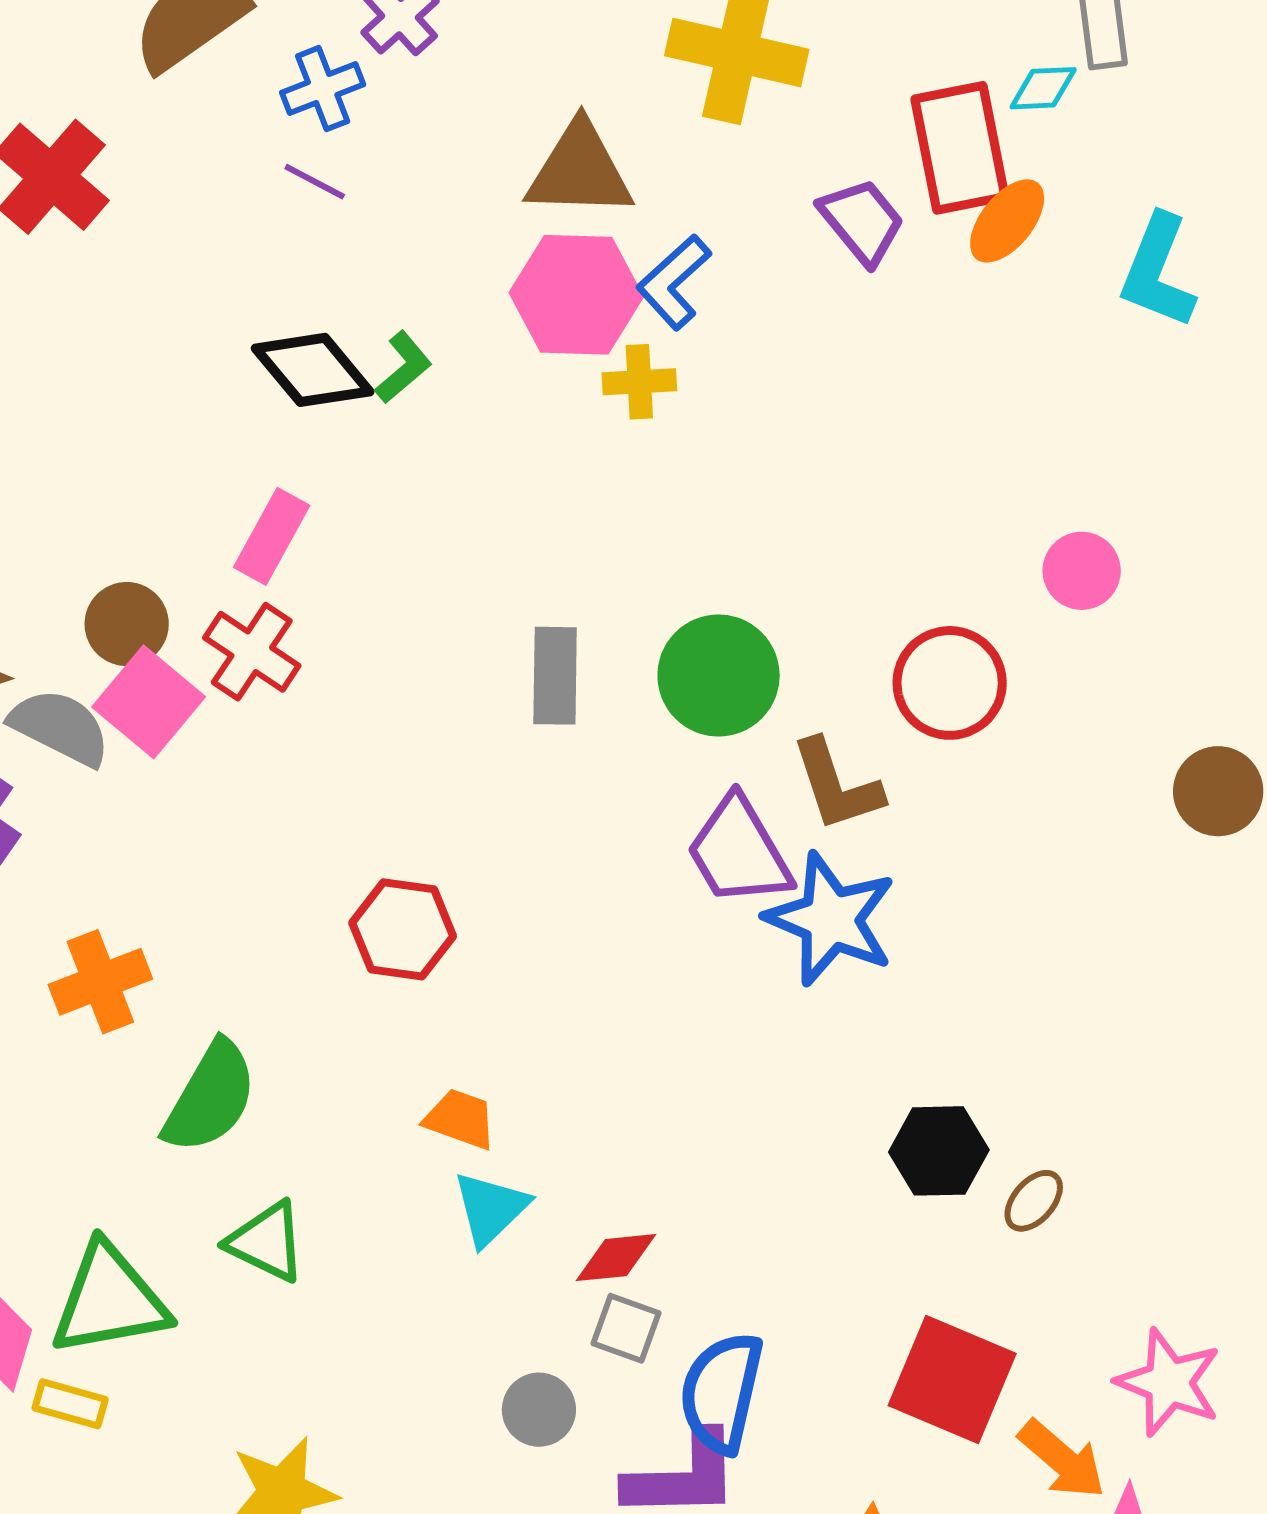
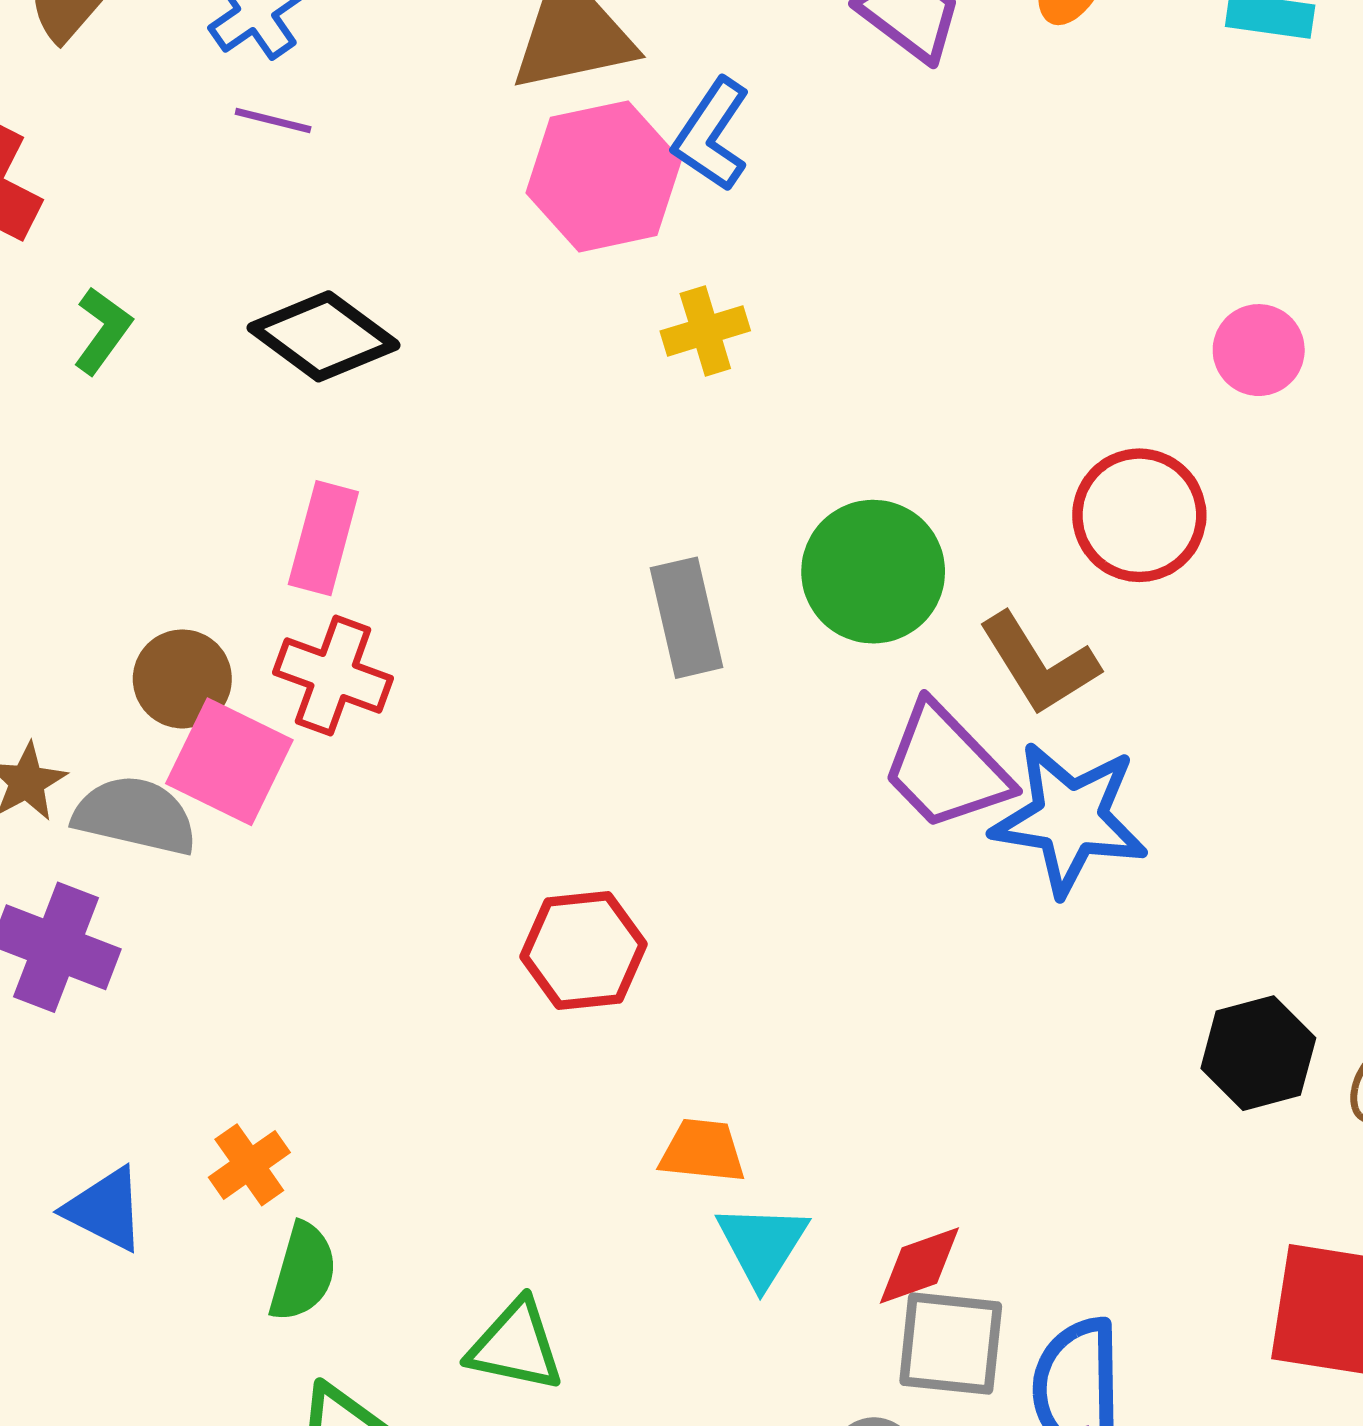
green L-shape: (403, 367) -> (103, 331), moved
yellow cross: (639, 382) -> (705, 331), moved
orange cross: (100, 982) -> (249, 1165), moved, size x0.7
green semicircle: (210, 1097) -> (303, 1272), moved, size x0.7
gray square: (626, 1328) -> (951, 1344), size x1.4

